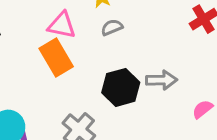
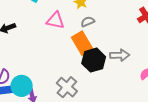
orange rectangle: (56, 57) -> (82, 43), moved

